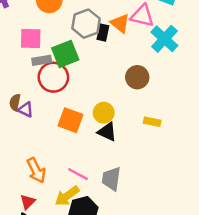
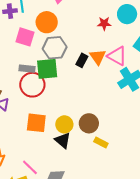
gray hexagon: (86, 24) -> (55, 48), moved
pink square: (31, 38) -> (25, 37), moved
brown circle: (137, 77) -> (89, 123), moved
orange square: (70, 120) -> (36, 123), turned -30

